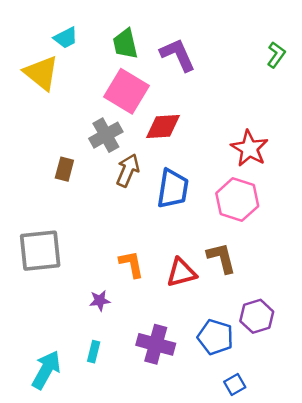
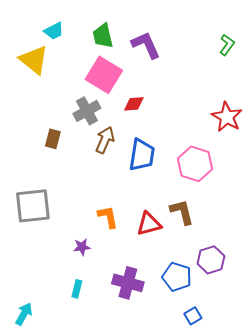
red diamond: (163, 127) -> (134, 104), size x0.7
red star: (249, 148) -> (227, 117), moved
cyan arrow: (46, 370) -> (24, 314), moved, size x0.7

